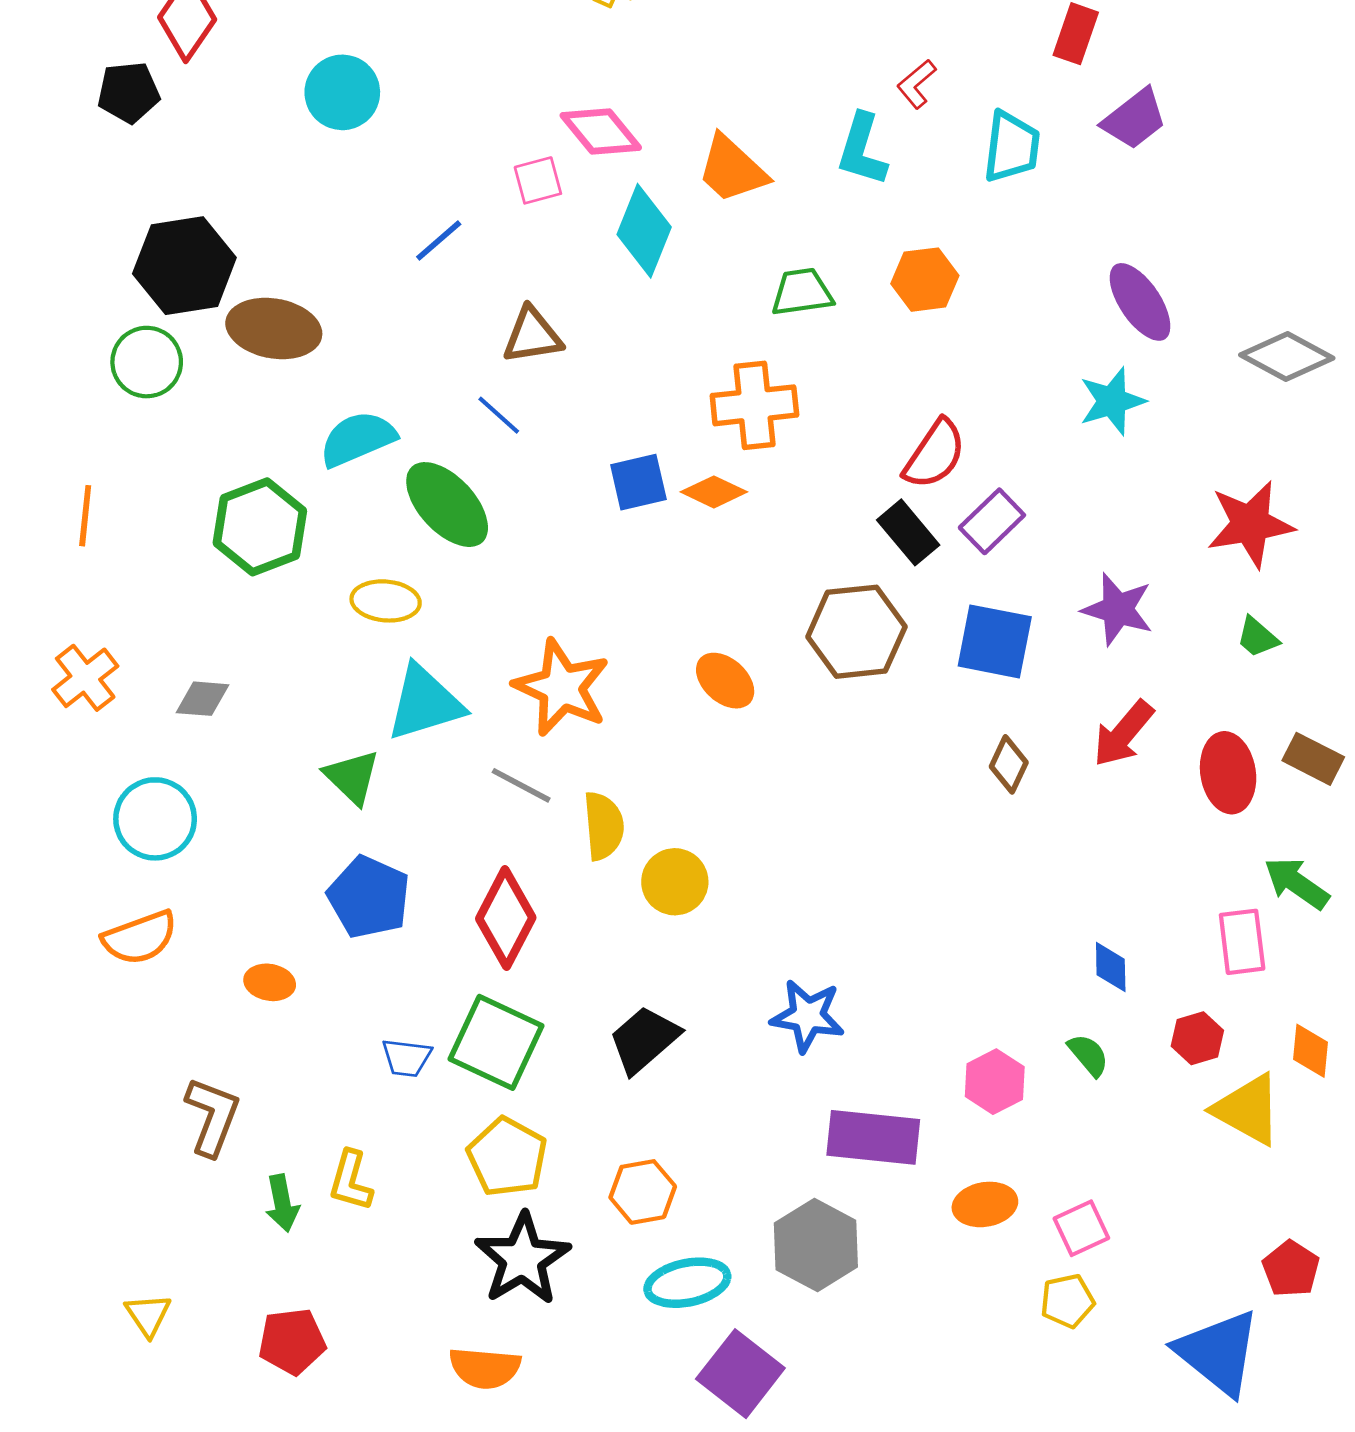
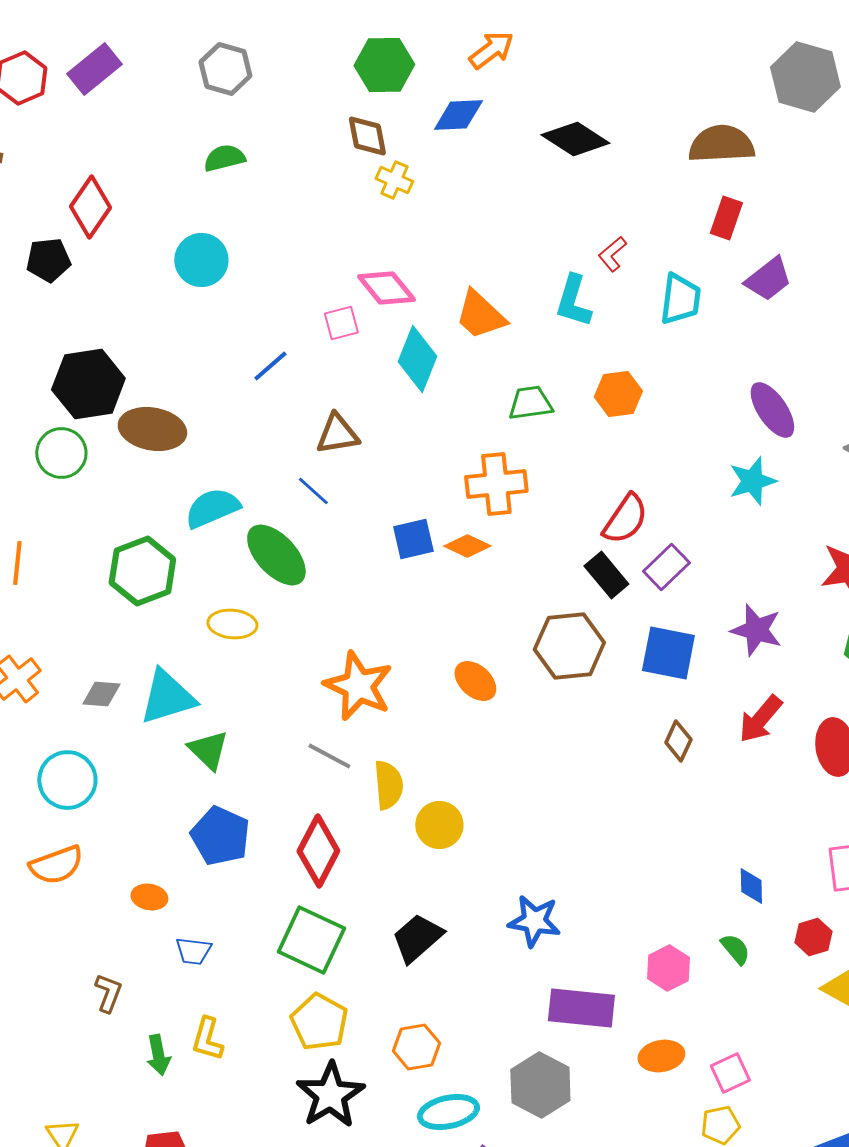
cyan triangle: (425, 703) -> (167, 697), moved
blue trapezoid: (407, 1058) -> (193, 951), moved
brown L-shape: (212, 1116) -> (108, 993), size x0.7

